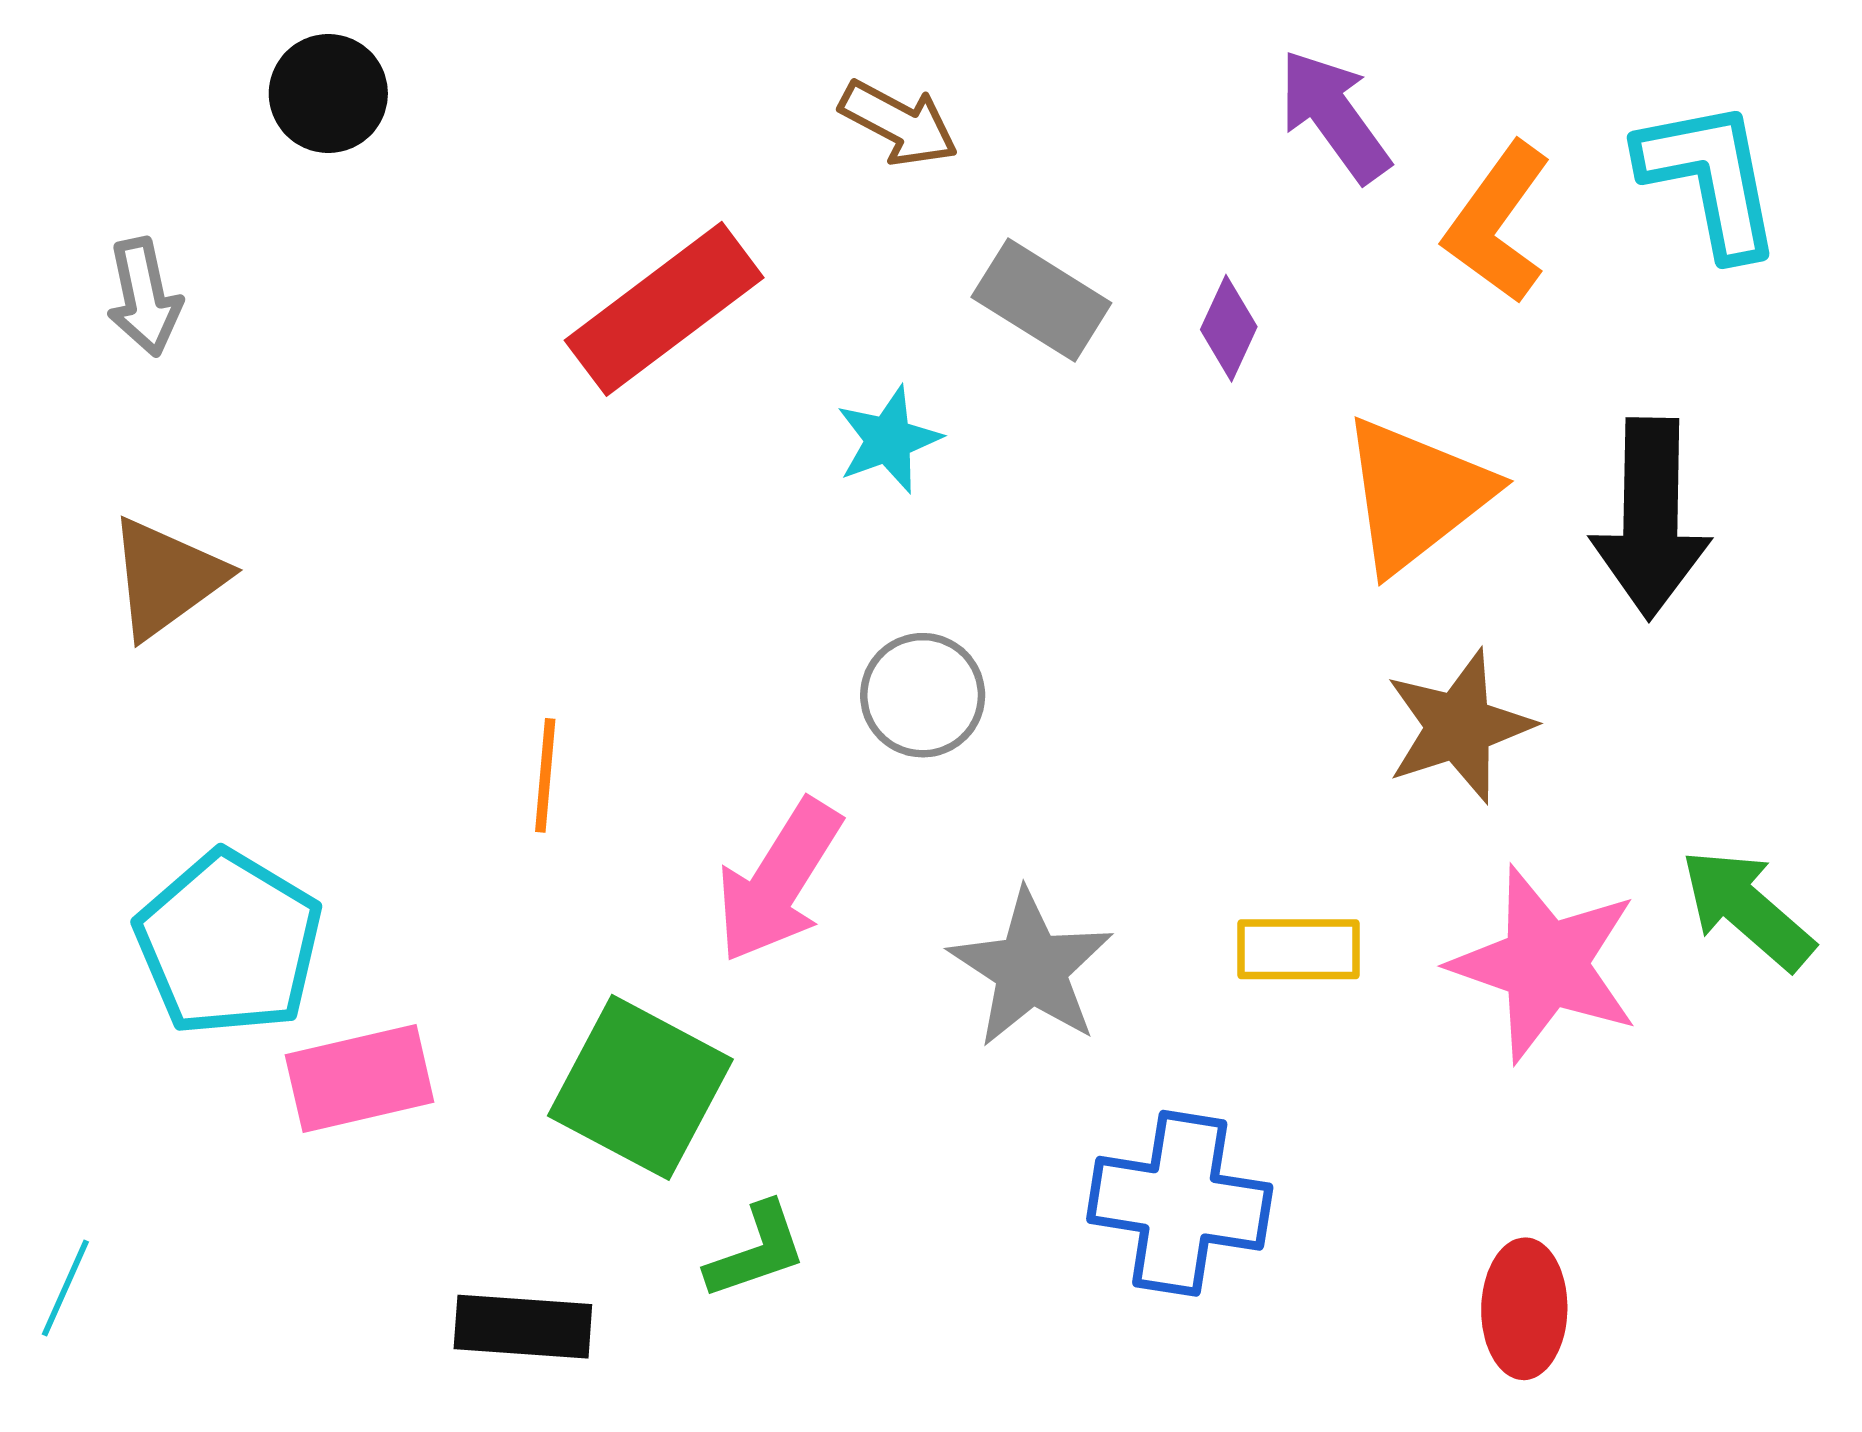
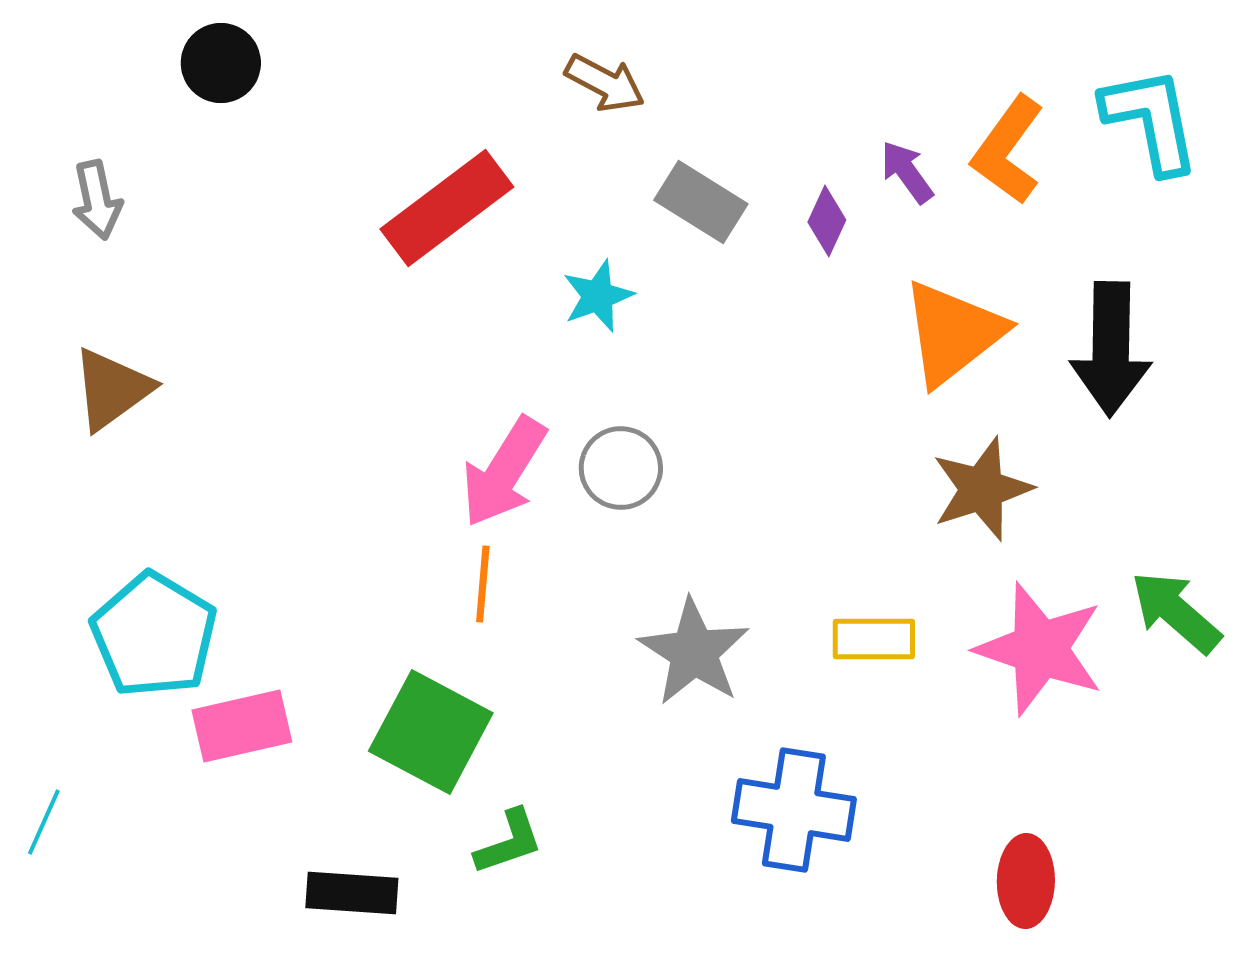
purple arrow: (1334, 116) -> (907, 172), moved, size x0.7
orange line: (545, 775) -> (483, 584), moved
pink arrow: (779, 881) -> (504, 472), moved
cyan line: (65, 1288) -> (44, 822), moved

